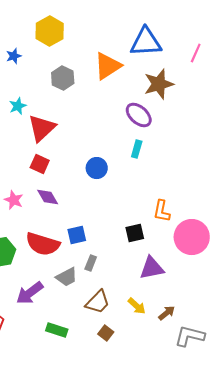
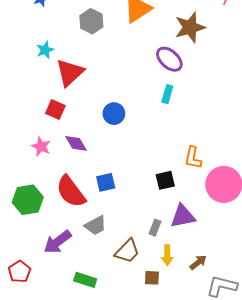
red square: (40, 164) -> (55, 109), moved
blue circle: (97, 168) -> (114, 114), moved
red semicircle: (43, 244) -> (71, 192), turned 36
gray rectangle: (91, 263) -> (155, 228), moved
yellow arrow: (137, 306) -> (167, 255), turned 48
brown square: (106, 333) -> (152, 278), moved, turned -35

